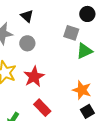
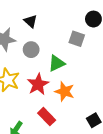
green triangle: (84, 51) -> (57, 63), moved
orange star: (82, 90) -> (65, 91), moved

